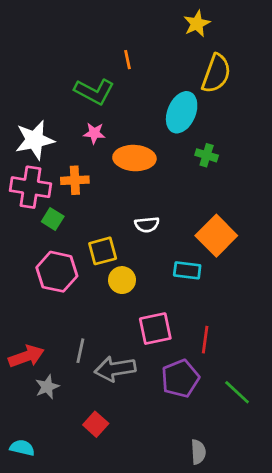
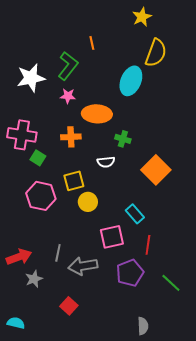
green L-shape: (94, 91) -> (68, 66), turned -80
white star: (35, 140) -> (31, 78), moved
green cross: (207, 155) -> (123, 139), moved
orange cross: (75, 180) -> (71, 137), moved
cyan rectangle: (187, 270) -> (135, 214), moved, turned 42

